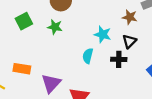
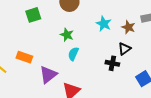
green star: (55, 27) -> (67, 35), moved
cyan star: (103, 34) -> (104, 24), moved
cyan semicircle: (88, 56) -> (73, 54), moved

